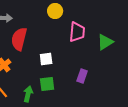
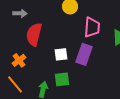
purple rectangle: (82, 76) -> (84, 54), moved, size x1.5

